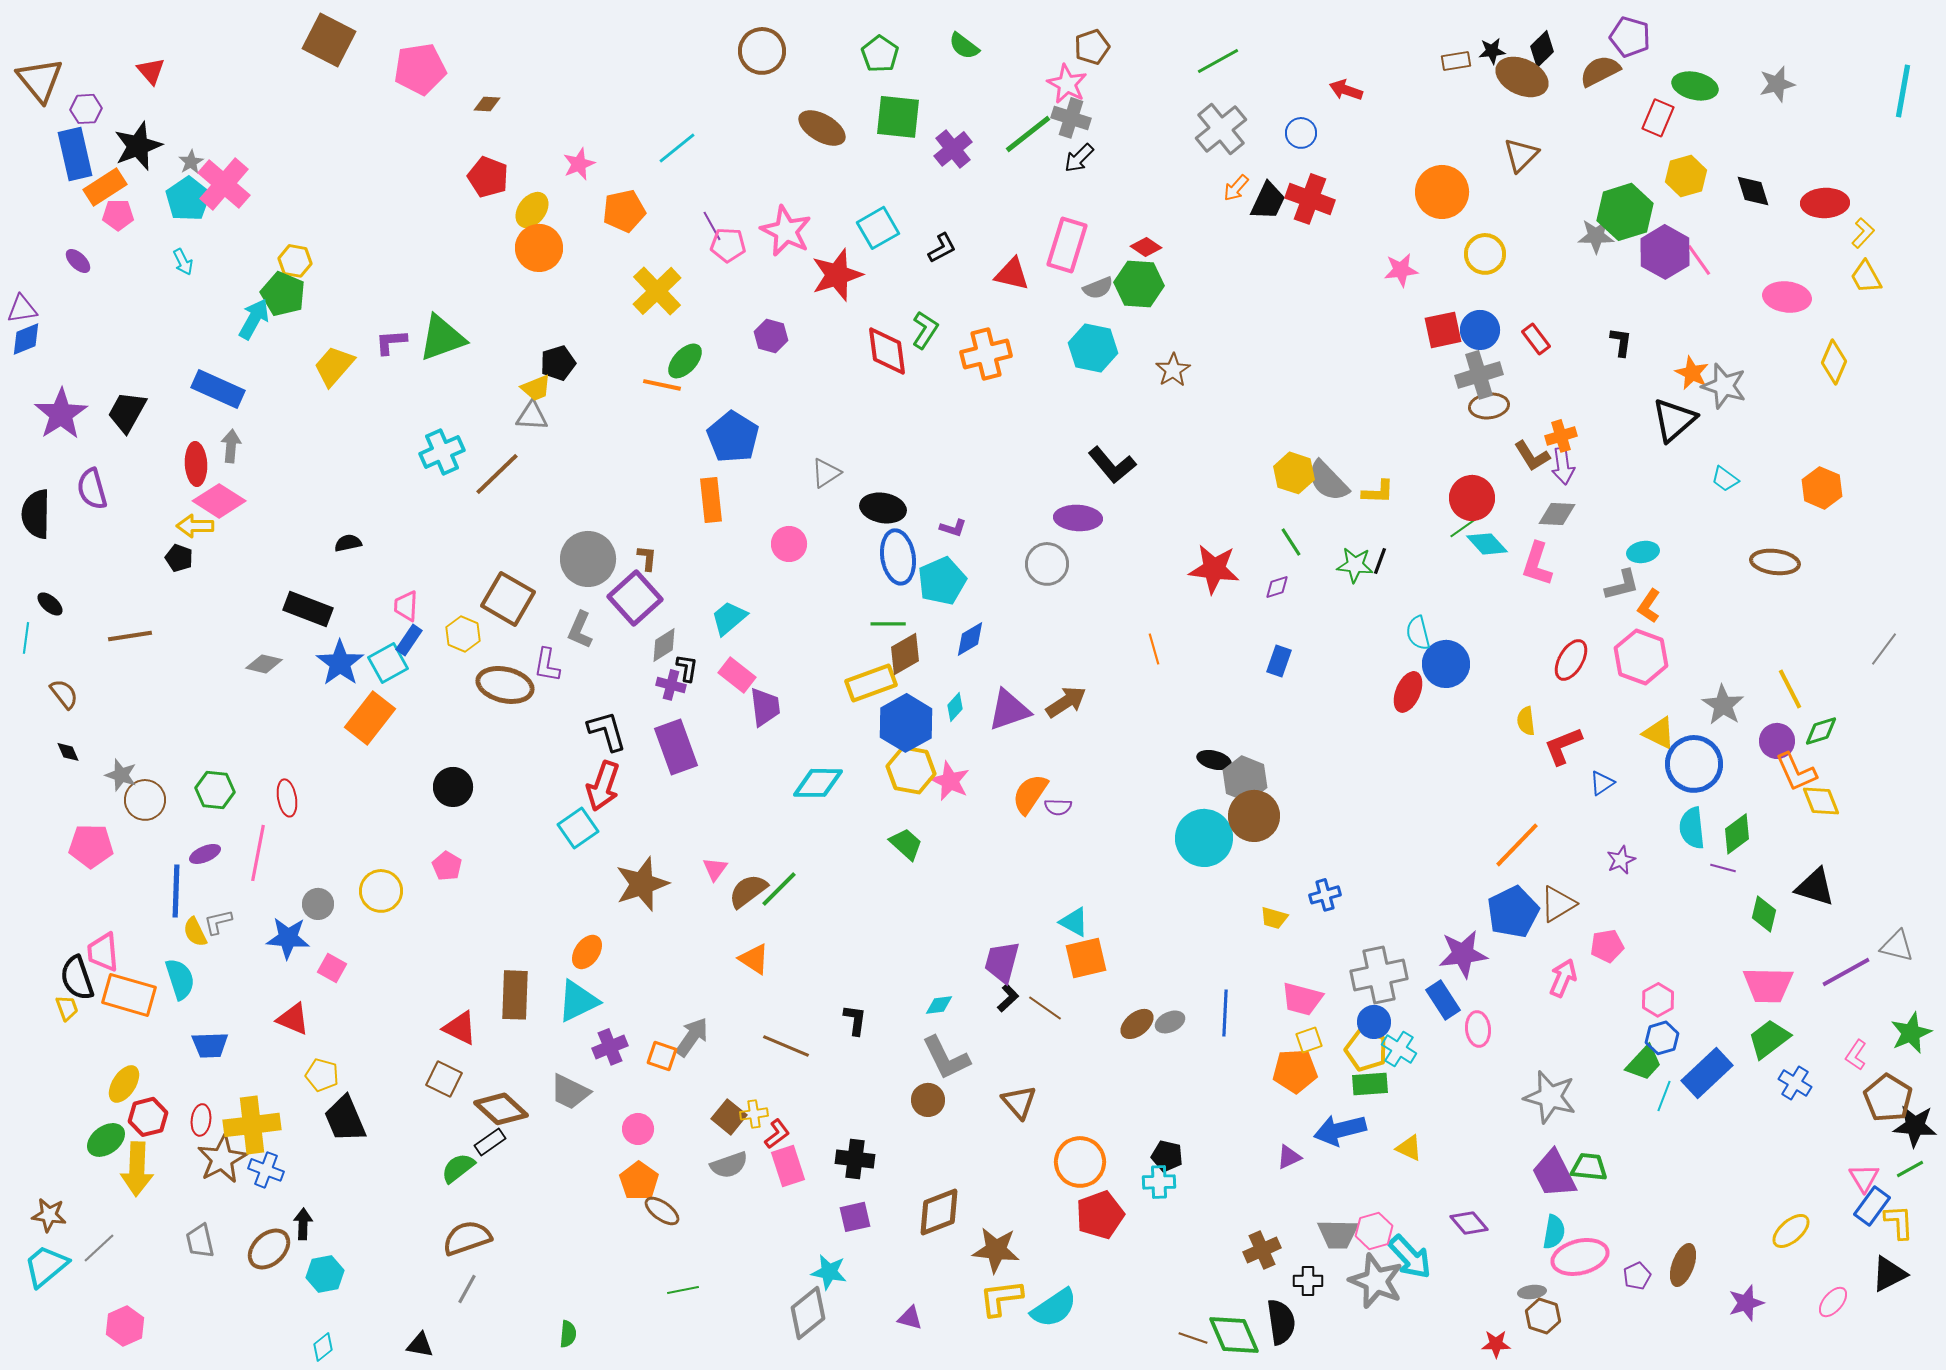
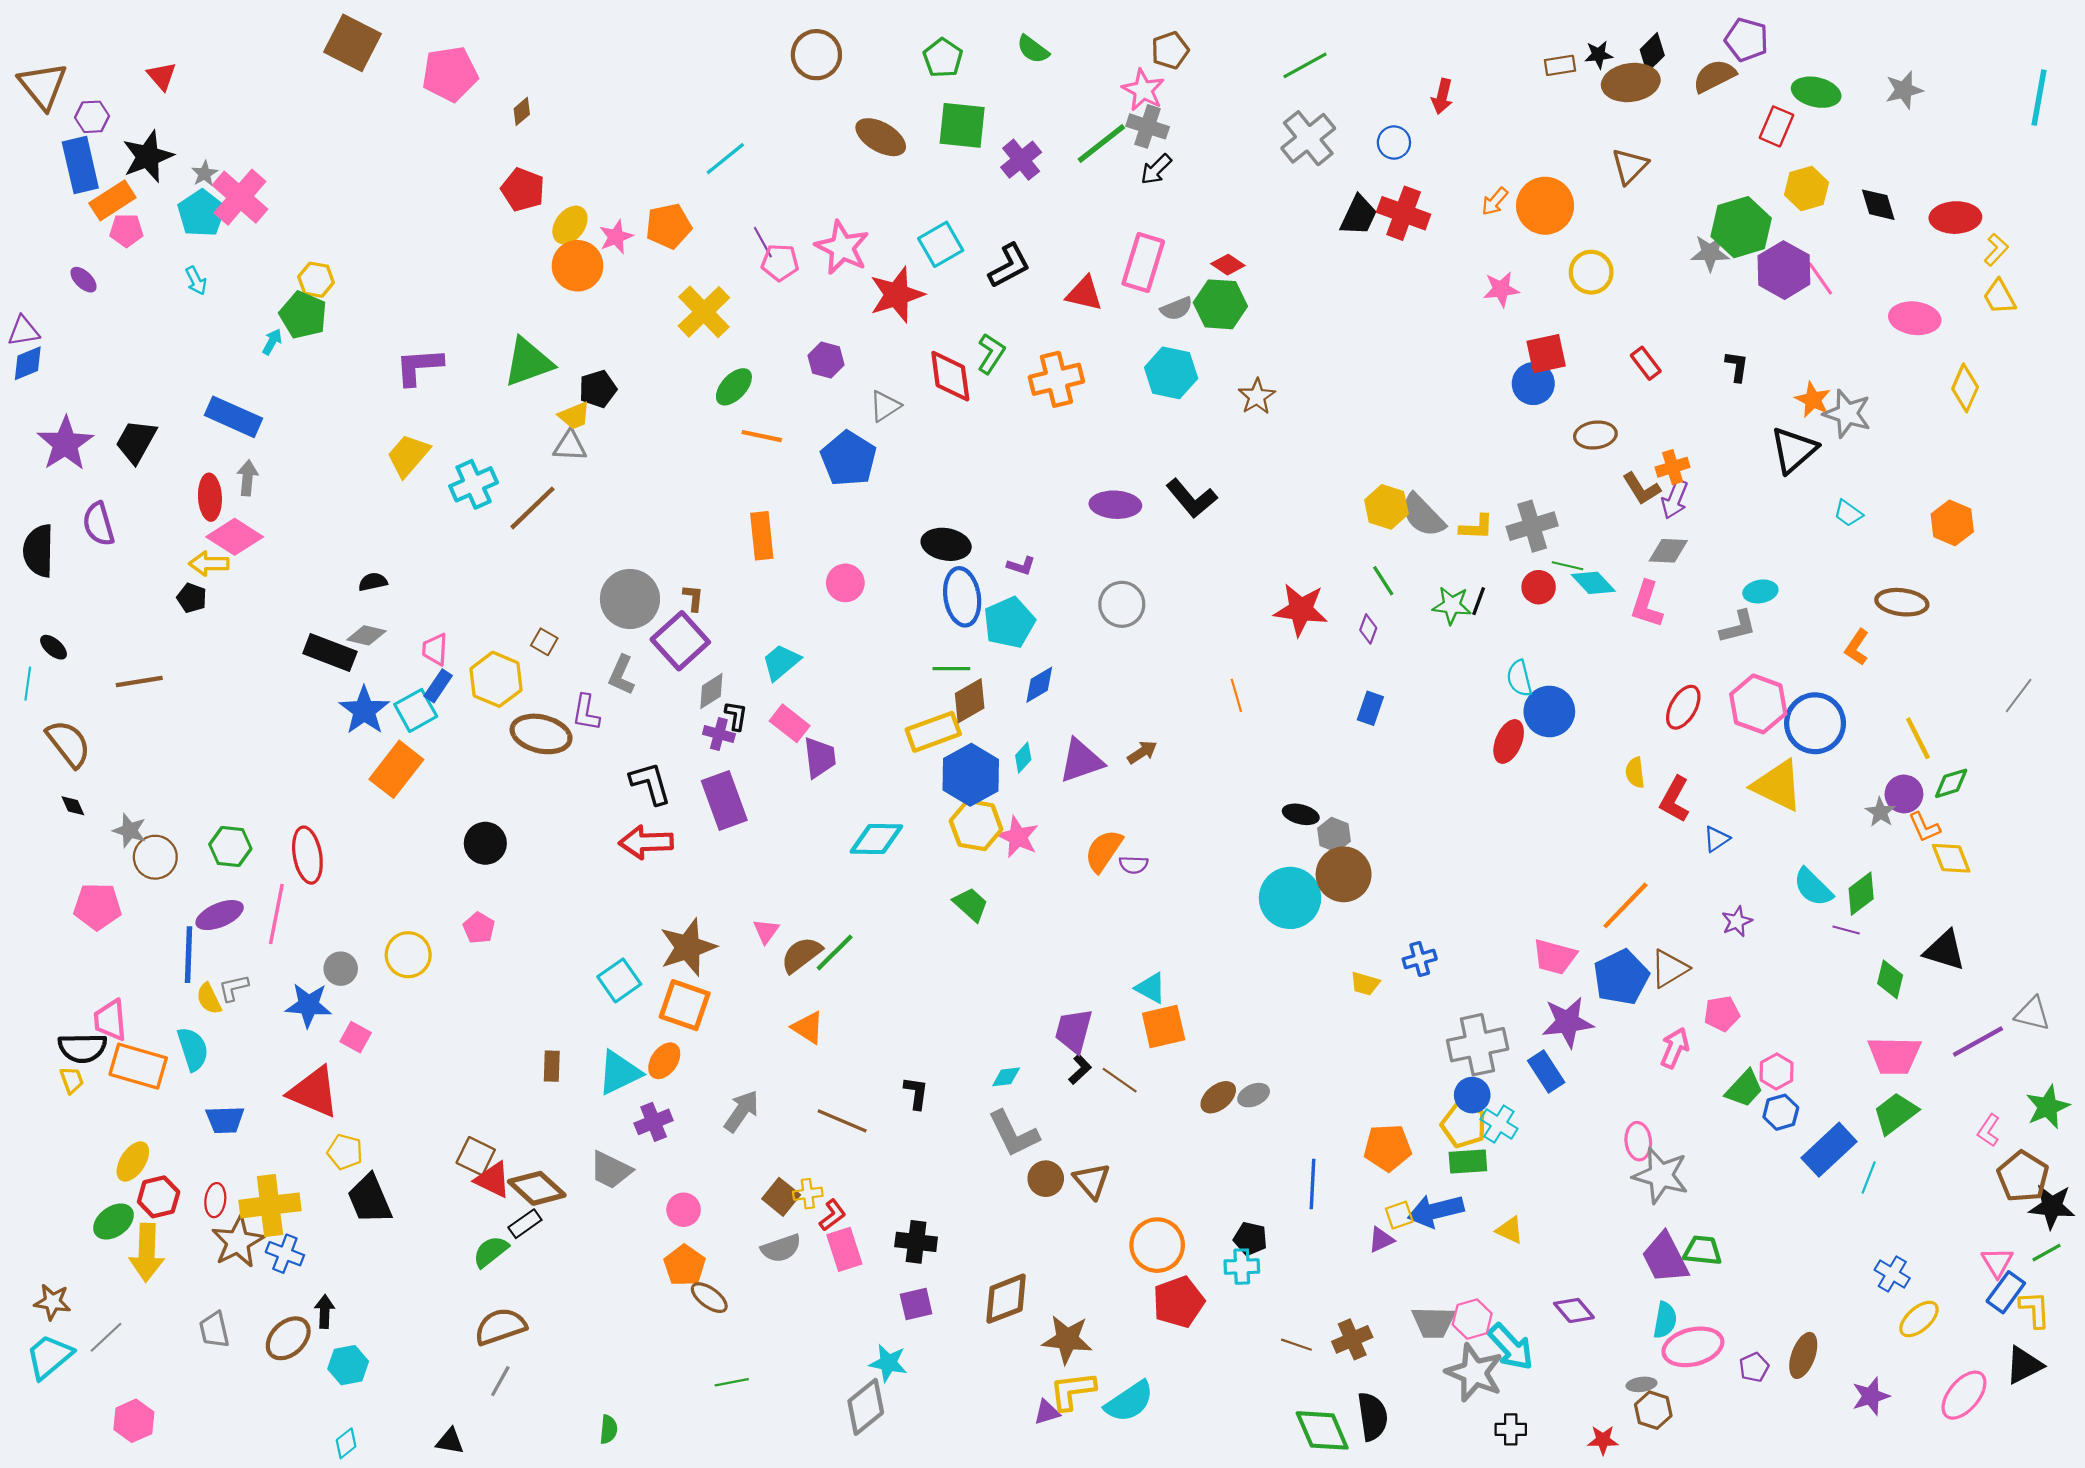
brown ellipse: (1522, 77) -> (1631, 83), turned -33
red arrow: (1346, 90) -> (1442, 96), turned -96
brown diamond: (487, 104) -> (522, 111), turned -44
pink star: (579, 164) -> (616, 237), moved
orange arrow: (1236, 188) -> (1495, 201), moved
black L-shape: (942, 248) -> (1009, 266), size x1.4
cyan arrow: (254, 319) -> (272, 342), size x0.6
blue circle: (1480, 330) -> (1533, 384), moved
green triangle: (442, 338) -> (528, 362), moved
purple L-shape: (391, 342) -> (419, 366), size x1.4
yellow trapezoid: (334, 366) -> (408, 455), moved
gray cross: (1479, 375) -> (1532, 526), moved
orange line: (662, 385) -> (762, 436), moved
blue pentagon: (733, 437) -> (849, 459), moved
purple arrow: (1563, 466) -> (1675, 499), turned 30
gray triangle: (826, 473) -> (885, 406), moved
red circle: (1472, 498) -> (1539, 587), moved, size x0.7
purple ellipse: (1078, 518) -> (1115, 505), moved
green line: (1463, 528) -> (1568, 566), turned 48
purple diamond: (1277, 587) -> (1368, 629), turned -52
brown square: (508, 599) -> (544, 642), size x0.5
orange L-shape: (1649, 606) -> (1857, 647), moved
yellow hexagon: (463, 634) -> (496, 679), size x1.4
gray diamond: (264, 664) -> (366, 635), moved
brown semicircle: (64, 694) -> (69, 744), size x1.5
brown arrow: (1066, 702) -> (1142, 752), size x0.7
gray star: (1723, 705) -> (1880, 812), moved, size x0.7
yellow triangle: (1659, 733) -> (1778, 785), size x1.5
red L-shape: (1563, 746) -> (1675, 799), turned -39
blue circle: (1694, 764) -> (1815, 723), moved
orange L-shape: (1796, 772) -> (1924, 827), size x0.7
gray hexagon: (1245, 779) -> (1334, 835), size x0.7
red arrow: (603, 786) -> (646, 842), turned 69
red ellipse: (287, 798) -> (307, 855), size x1.4
cyan square: (578, 828) -> (619, 980), moved
cyan semicircle: (1692, 828) -> (1813, 887), turned -39
purple ellipse: (205, 854) -> (220, 915), size x1.4
orange ellipse: (587, 952) -> (664, 1061), moved
black semicircle: (77, 978) -> (82, 1048), turned -72
brown rectangle: (515, 995) -> (552, 1066), size x0.6
pink trapezoid: (1302, 999) -> (1555, 957), moved
blue line: (1225, 1013) -> (1313, 1184), moved
red triangle: (293, 1019) -> (314, 1092), size x1.5
red triangle: (460, 1028) -> (493, 1180), moved
pink ellipse: (1478, 1029) -> (1638, 1141), moved
yellow square: (1309, 1040) -> (1399, 1215), moved
orange square: (662, 1056) -> (685, 1005), moved, size x1.6
green trapezoid: (1644, 1063) -> (1744, 1089), moved
blue cross: (1795, 1083) -> (1892, 1274), moved
cyan line: (1664, 1096) -> (1869, 1178), moved
brown circle: (928, 1100) -> (1046, 1179), moved
black cross: (1308, 1281) -> (1511, 1429), moved
pink ellipse: (1833, 1302) -> (1964, 1395), size x1.5
purple triangle: (910, 1318) -> (1047, 1412), moved, turned -32
brown line: (1193, 1338) -> (1296, 1345), moved

